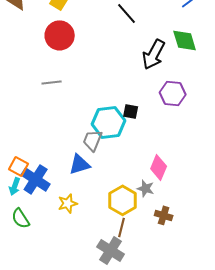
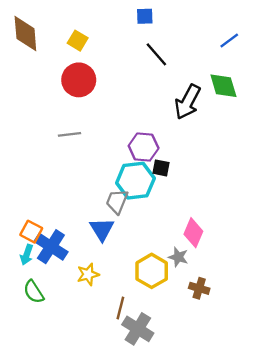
purple hexagon: (173, 93) -> (144, 147), moved
blue triangle: (80, 164) -> (102, 229), turned -45
brown line: (122, 227) -> (120, 308), moved

